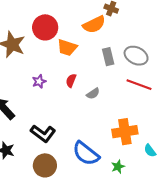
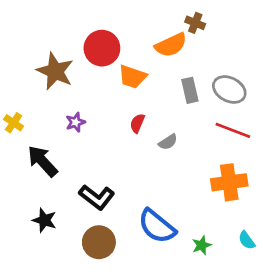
purple star: (39, 81) -> (75, 122), moved
orange cross: (125, 132) -> (229, 182), moved
cyan semicircle: (150, 151) -> (247, 240), moved

